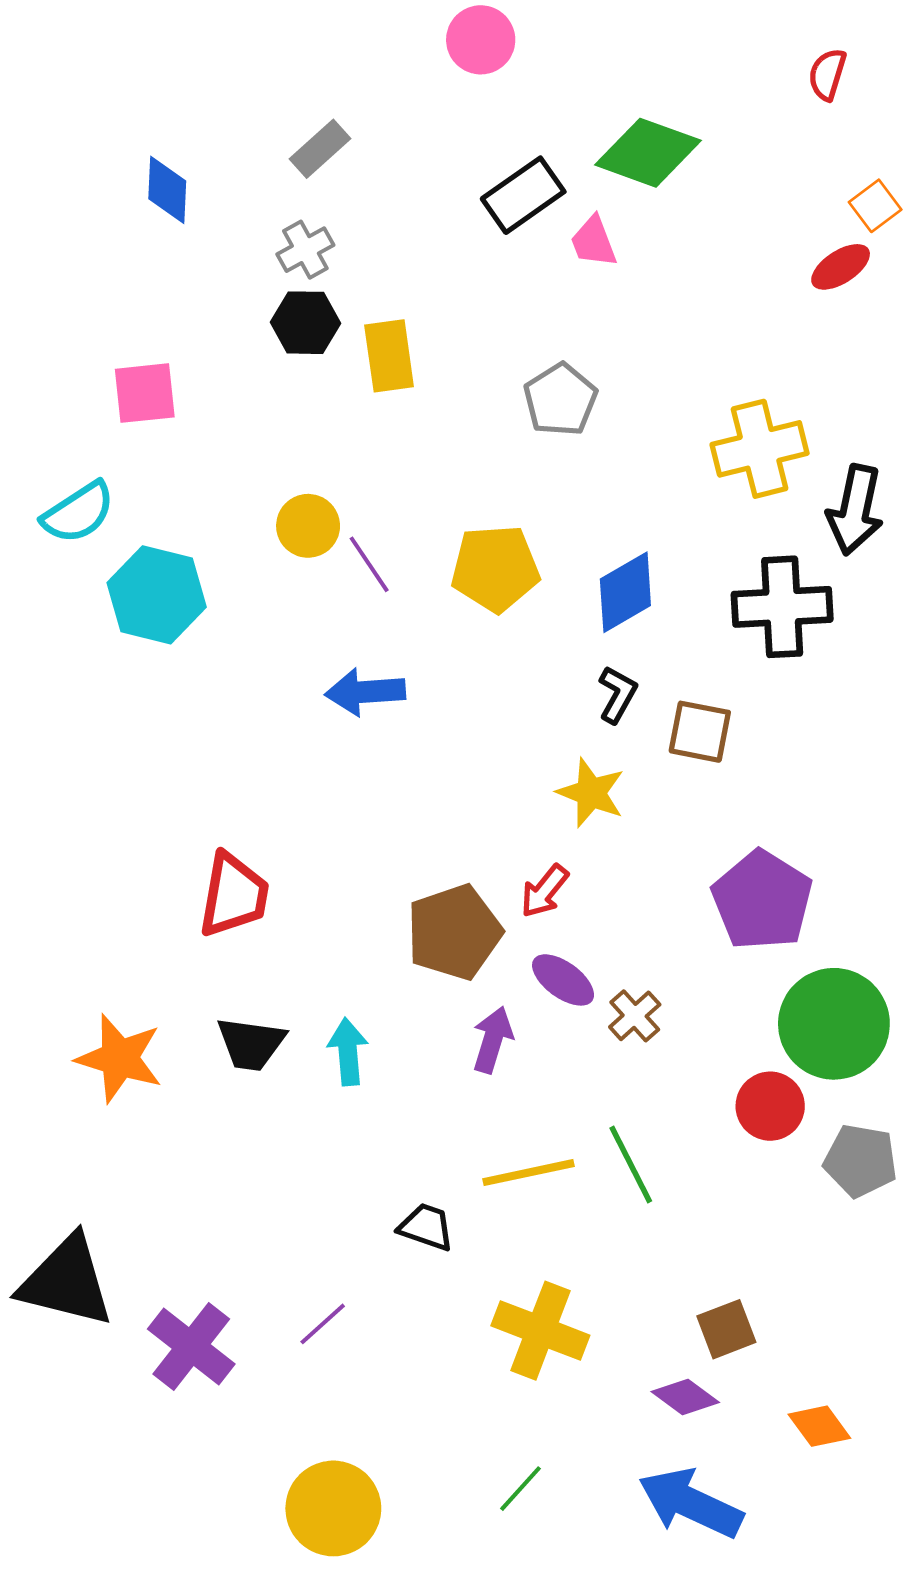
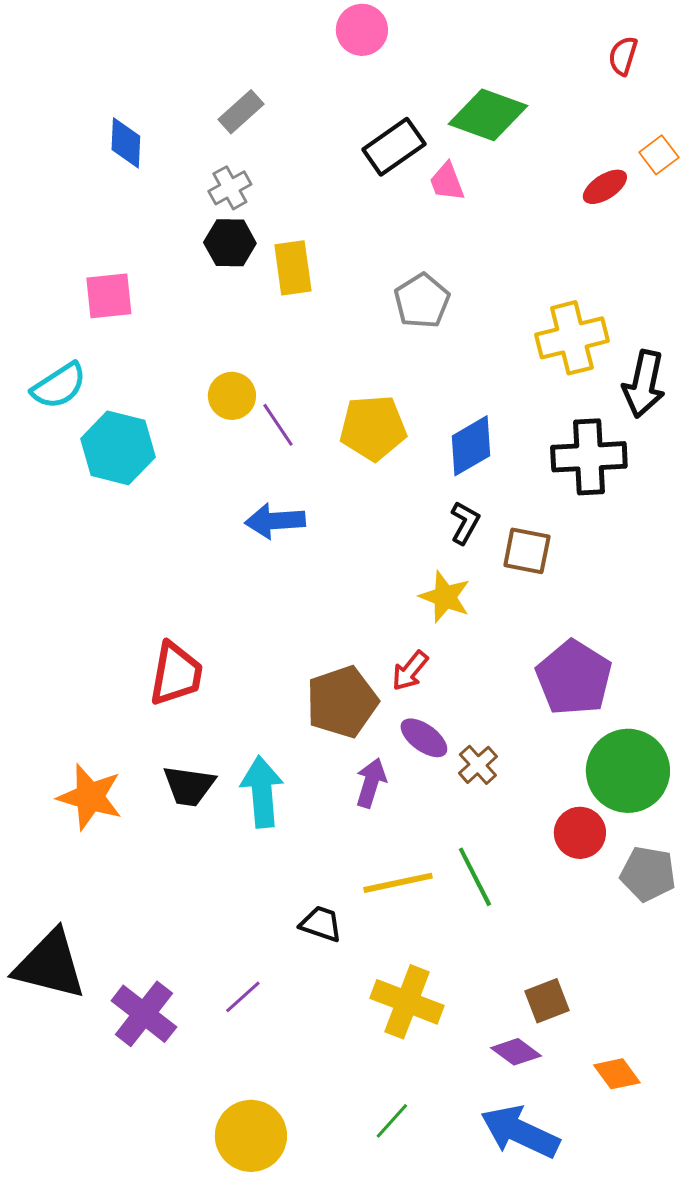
red ellipse: (841, 267) -> (605, 187), moved
cyan arrow: (348, 1052) -> (262, 792), size x1.4

